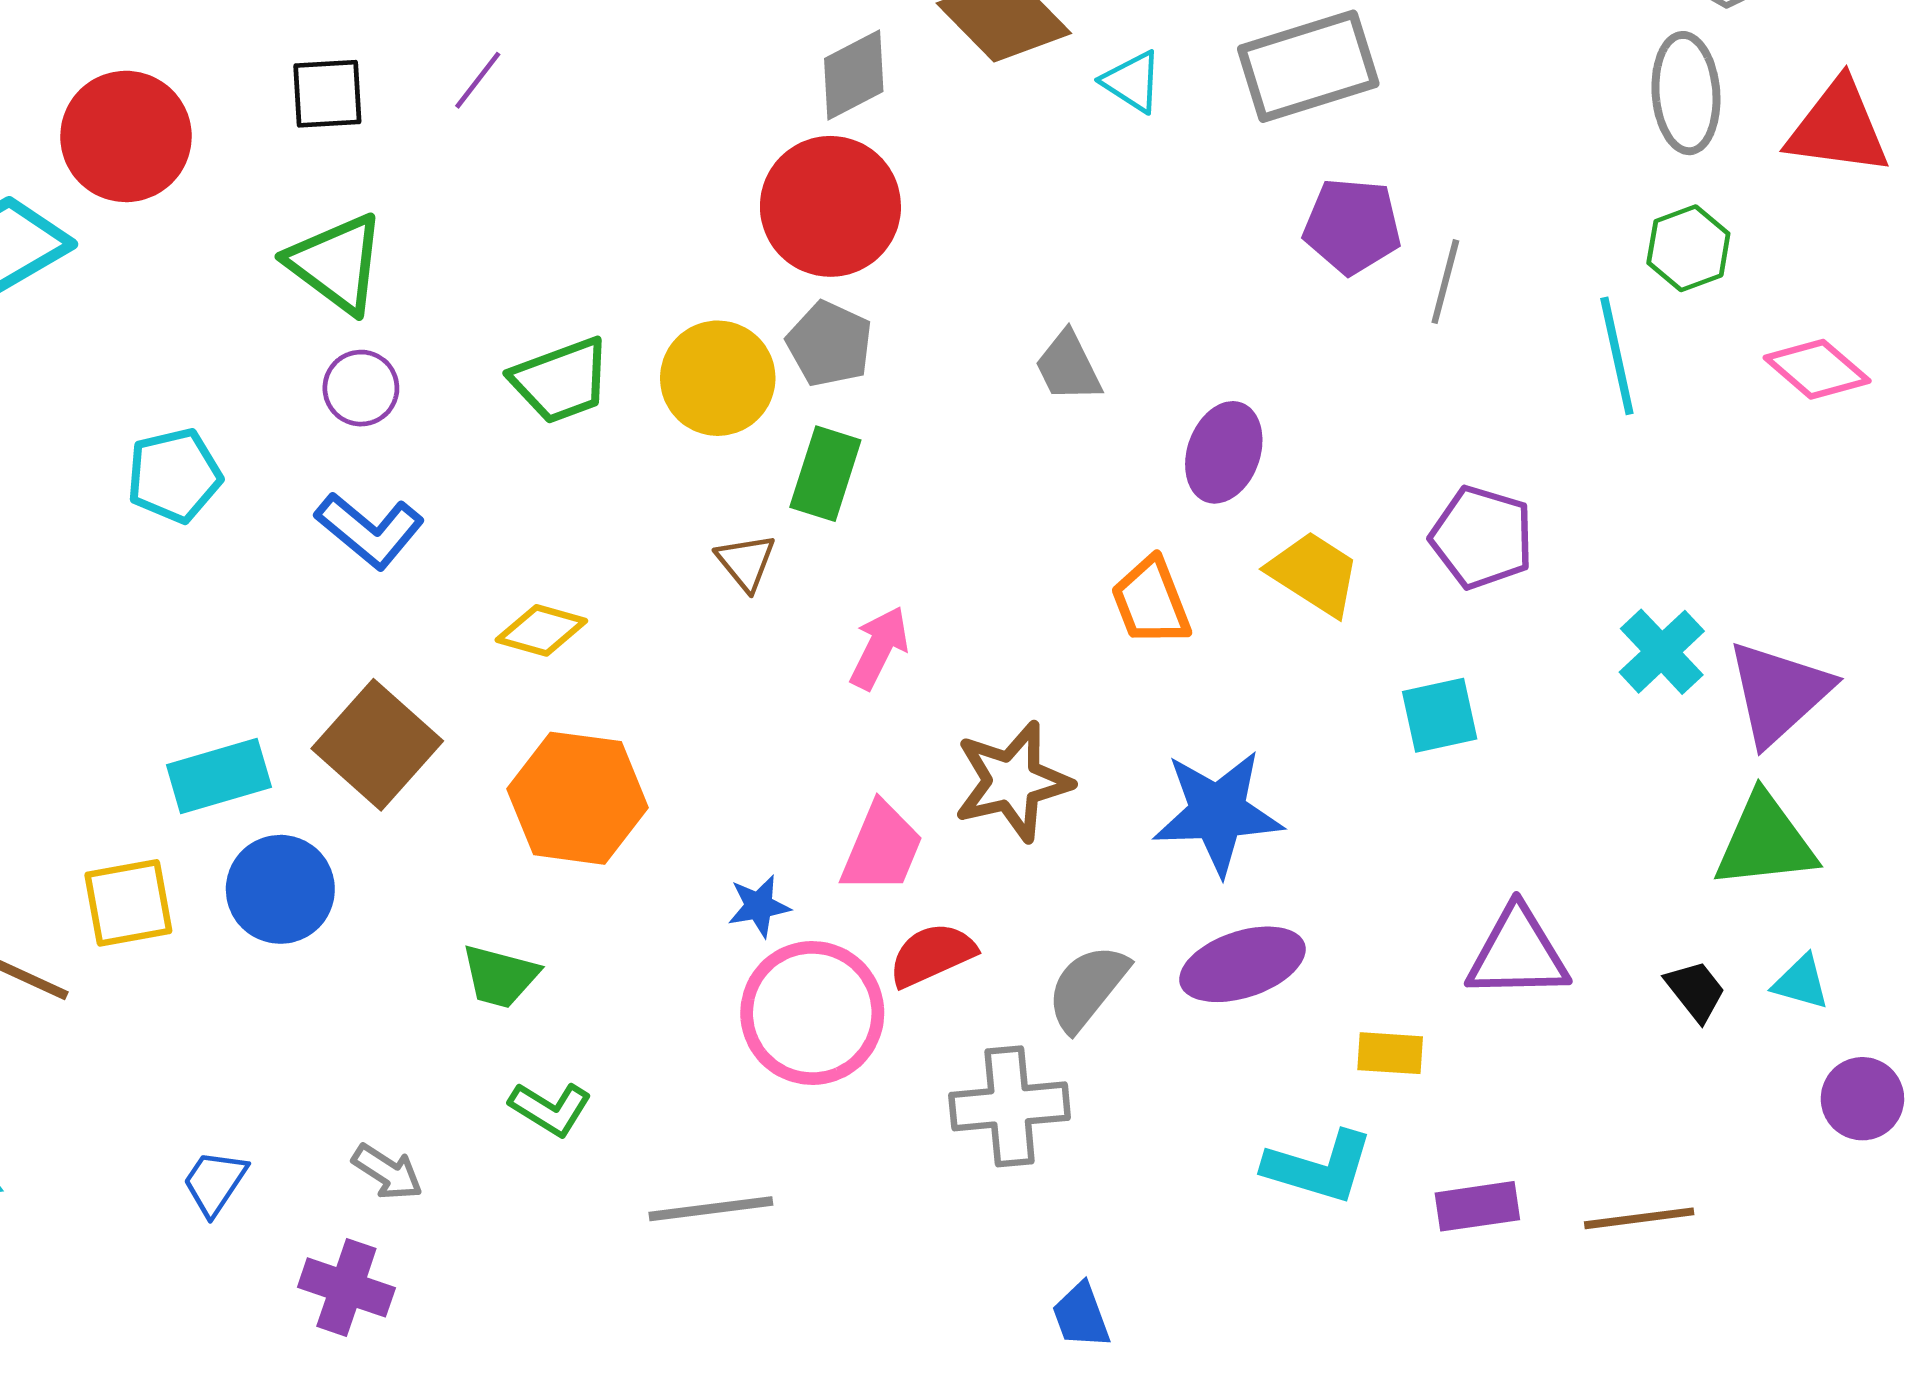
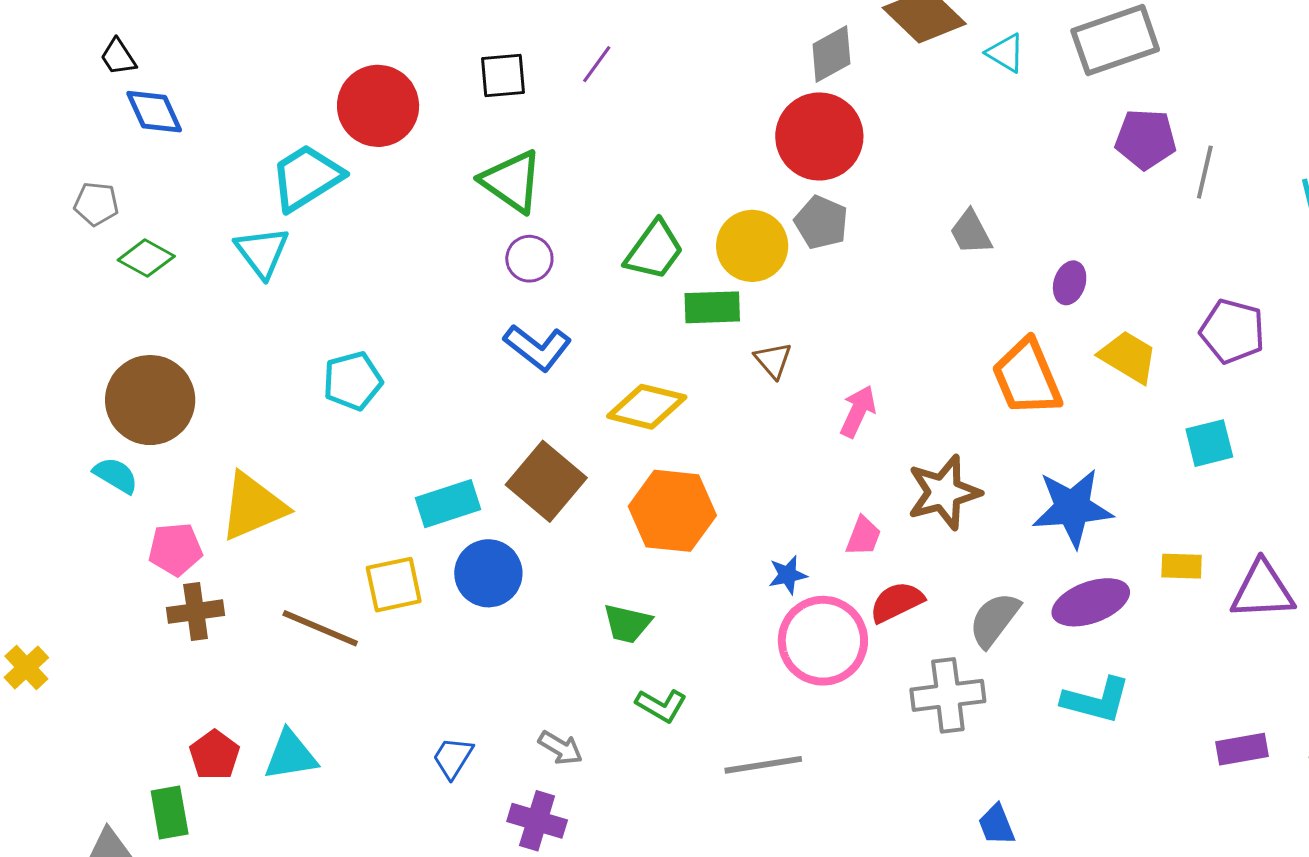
green trapezoid: (561, 381) -> (654, 250), turned -32
purple ellipse: (1224, 452) -> (1070, 283), size x0.7
green rectangle: (825, 474) -> (712, 307), moved, turned 72
cyan pentagon: (174, 475) -> (353, 381), moved
orange trapezoid: (1151, 602) -> (1027, 377), size x1.4
yellow diamond: (541, 630) -> (647, 407), size x1.4
pink trapezoid: (882, 848) -> (863, 536), size x0.7
yellow rectangle: (1390, 1053) -> (1182, 566), moved
cyan L-shape: (1319, 1167) -> (1096, 700), moved

